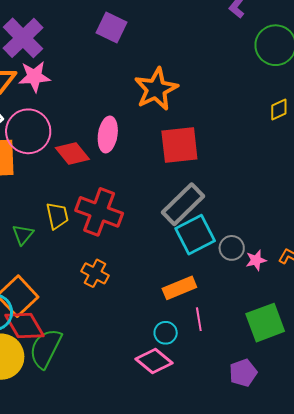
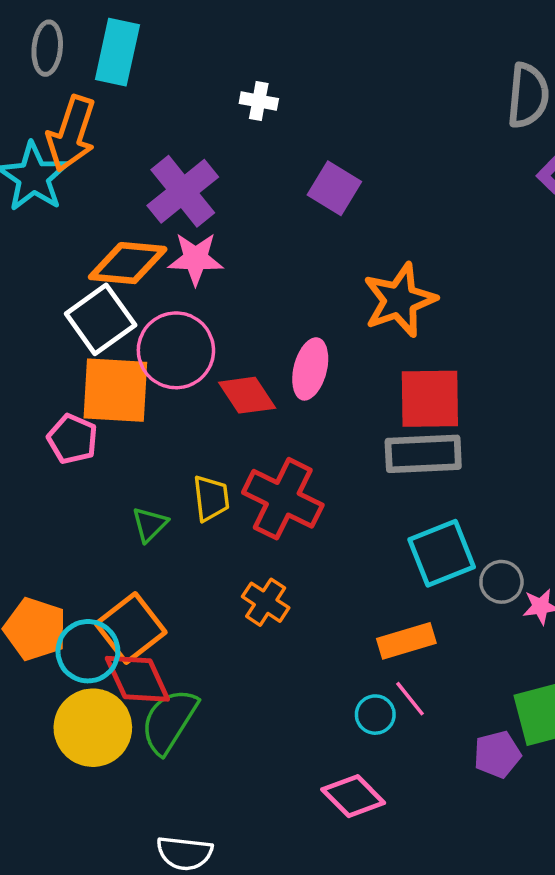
gray rectangle: (183, 204) -> (423, 454), moved, turned 36
pink line: (199, 319) -> (410, 699), moved, turned -35
pink diamond: (154, 361) -> (353, 796), moved
purple pentagon: (243, 373) -> (497, 754), moved

